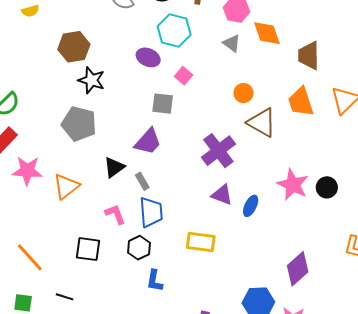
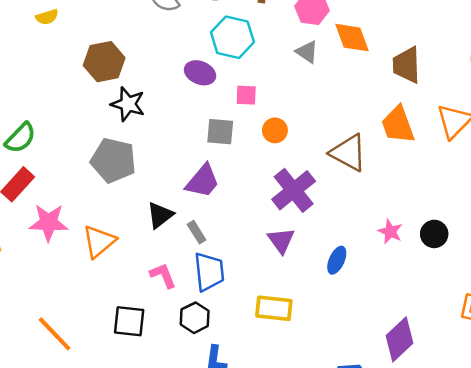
pink square: (184, 76) -> (246, 95), turned -36
orange circle: (244, 93) -> (275, 130), moved
pink star: (293, 185) -> (390, 231), size x0.6
purple triangle: (222, 195) -> (281, 240), moved, turned 35

